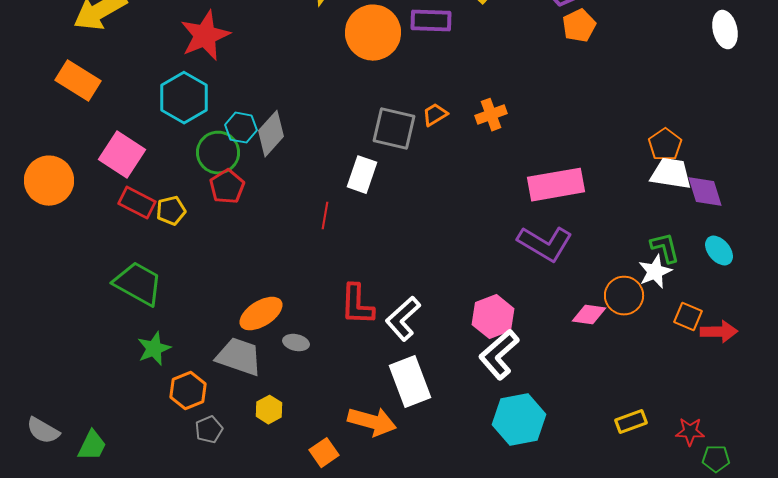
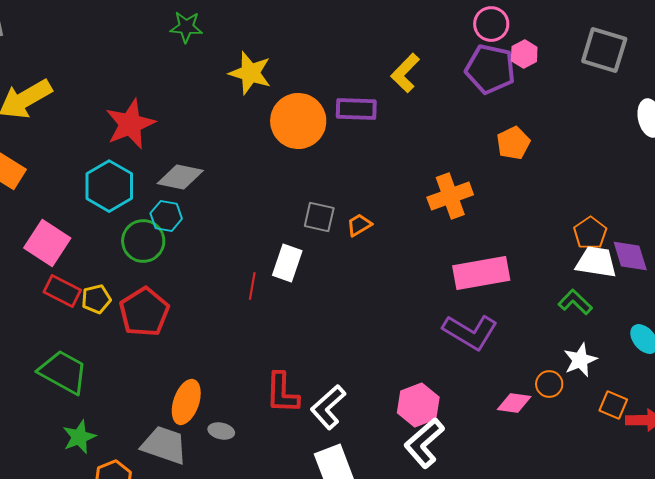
orange pentagon: (579, 26) -> (513, 143), moved
orange trapezoid: (435, 115) -> (359, 225), moved
orange cross: (491, 115) -> (450, 196), moved, size x1.4
gray square: (394, 129) -> (319, 217), size x0.7
gray diamond: (271, 134) -> (180, 177), moved, turned 60
red pentagon: (227, 187) -> (144, 312), moved, size x1.4
purple diamond: (705, 192) -> (630, 256), moved
red line: (325, 216) -> (252, 286), moved
green L-shape: (665, 248) -> (575, 302), moved, turned -32
orange circle: (624, 296) -> (549, 384), size x0.7
orange ellipse: (261, 314) -> (186, 402), turned -39

